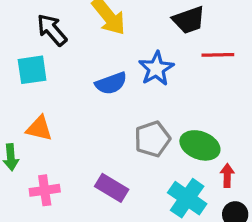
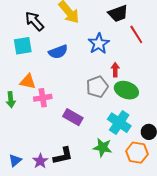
red line: (218, 55) -> (136, 34), turned 60
blue semicircle: (111, 83) -> (58, 52), moved
red arrow: (227, 175) -> (115, 70), moved
pink cross: (45, 190) -> (43, 98), moved

